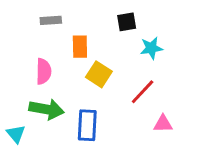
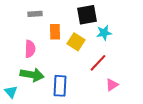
black square: (127, 22) -> (87, 15), size x1.5
yellow square: (99, 74) -> (76, 42), moved
pink triangle: (163, 124) -> (112, 85), turned -32

